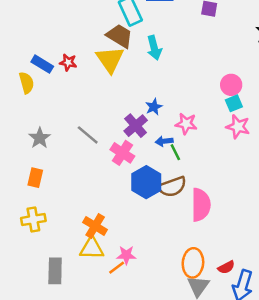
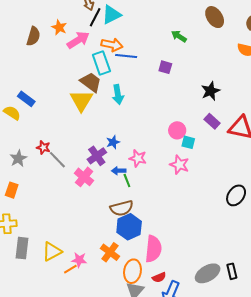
red star: (68, 62) -> (43, 147), moved
yellow semicircle: (27, 83) -> (12, 113), turned -48
cyan square: (234, 103) -> (188, 142), moved, turned 32
blue hexagon: (146, 182) -> (129, 227), moved
pink semicircle: (201, 205) -> (153, 249), moved
orange cross: (95, 226) -> (110, 252), moved
yellow triangle: (92, 248) -> (52, 252), turned -35
gray rectangle: (55, 271) -> (22, 248), moved

